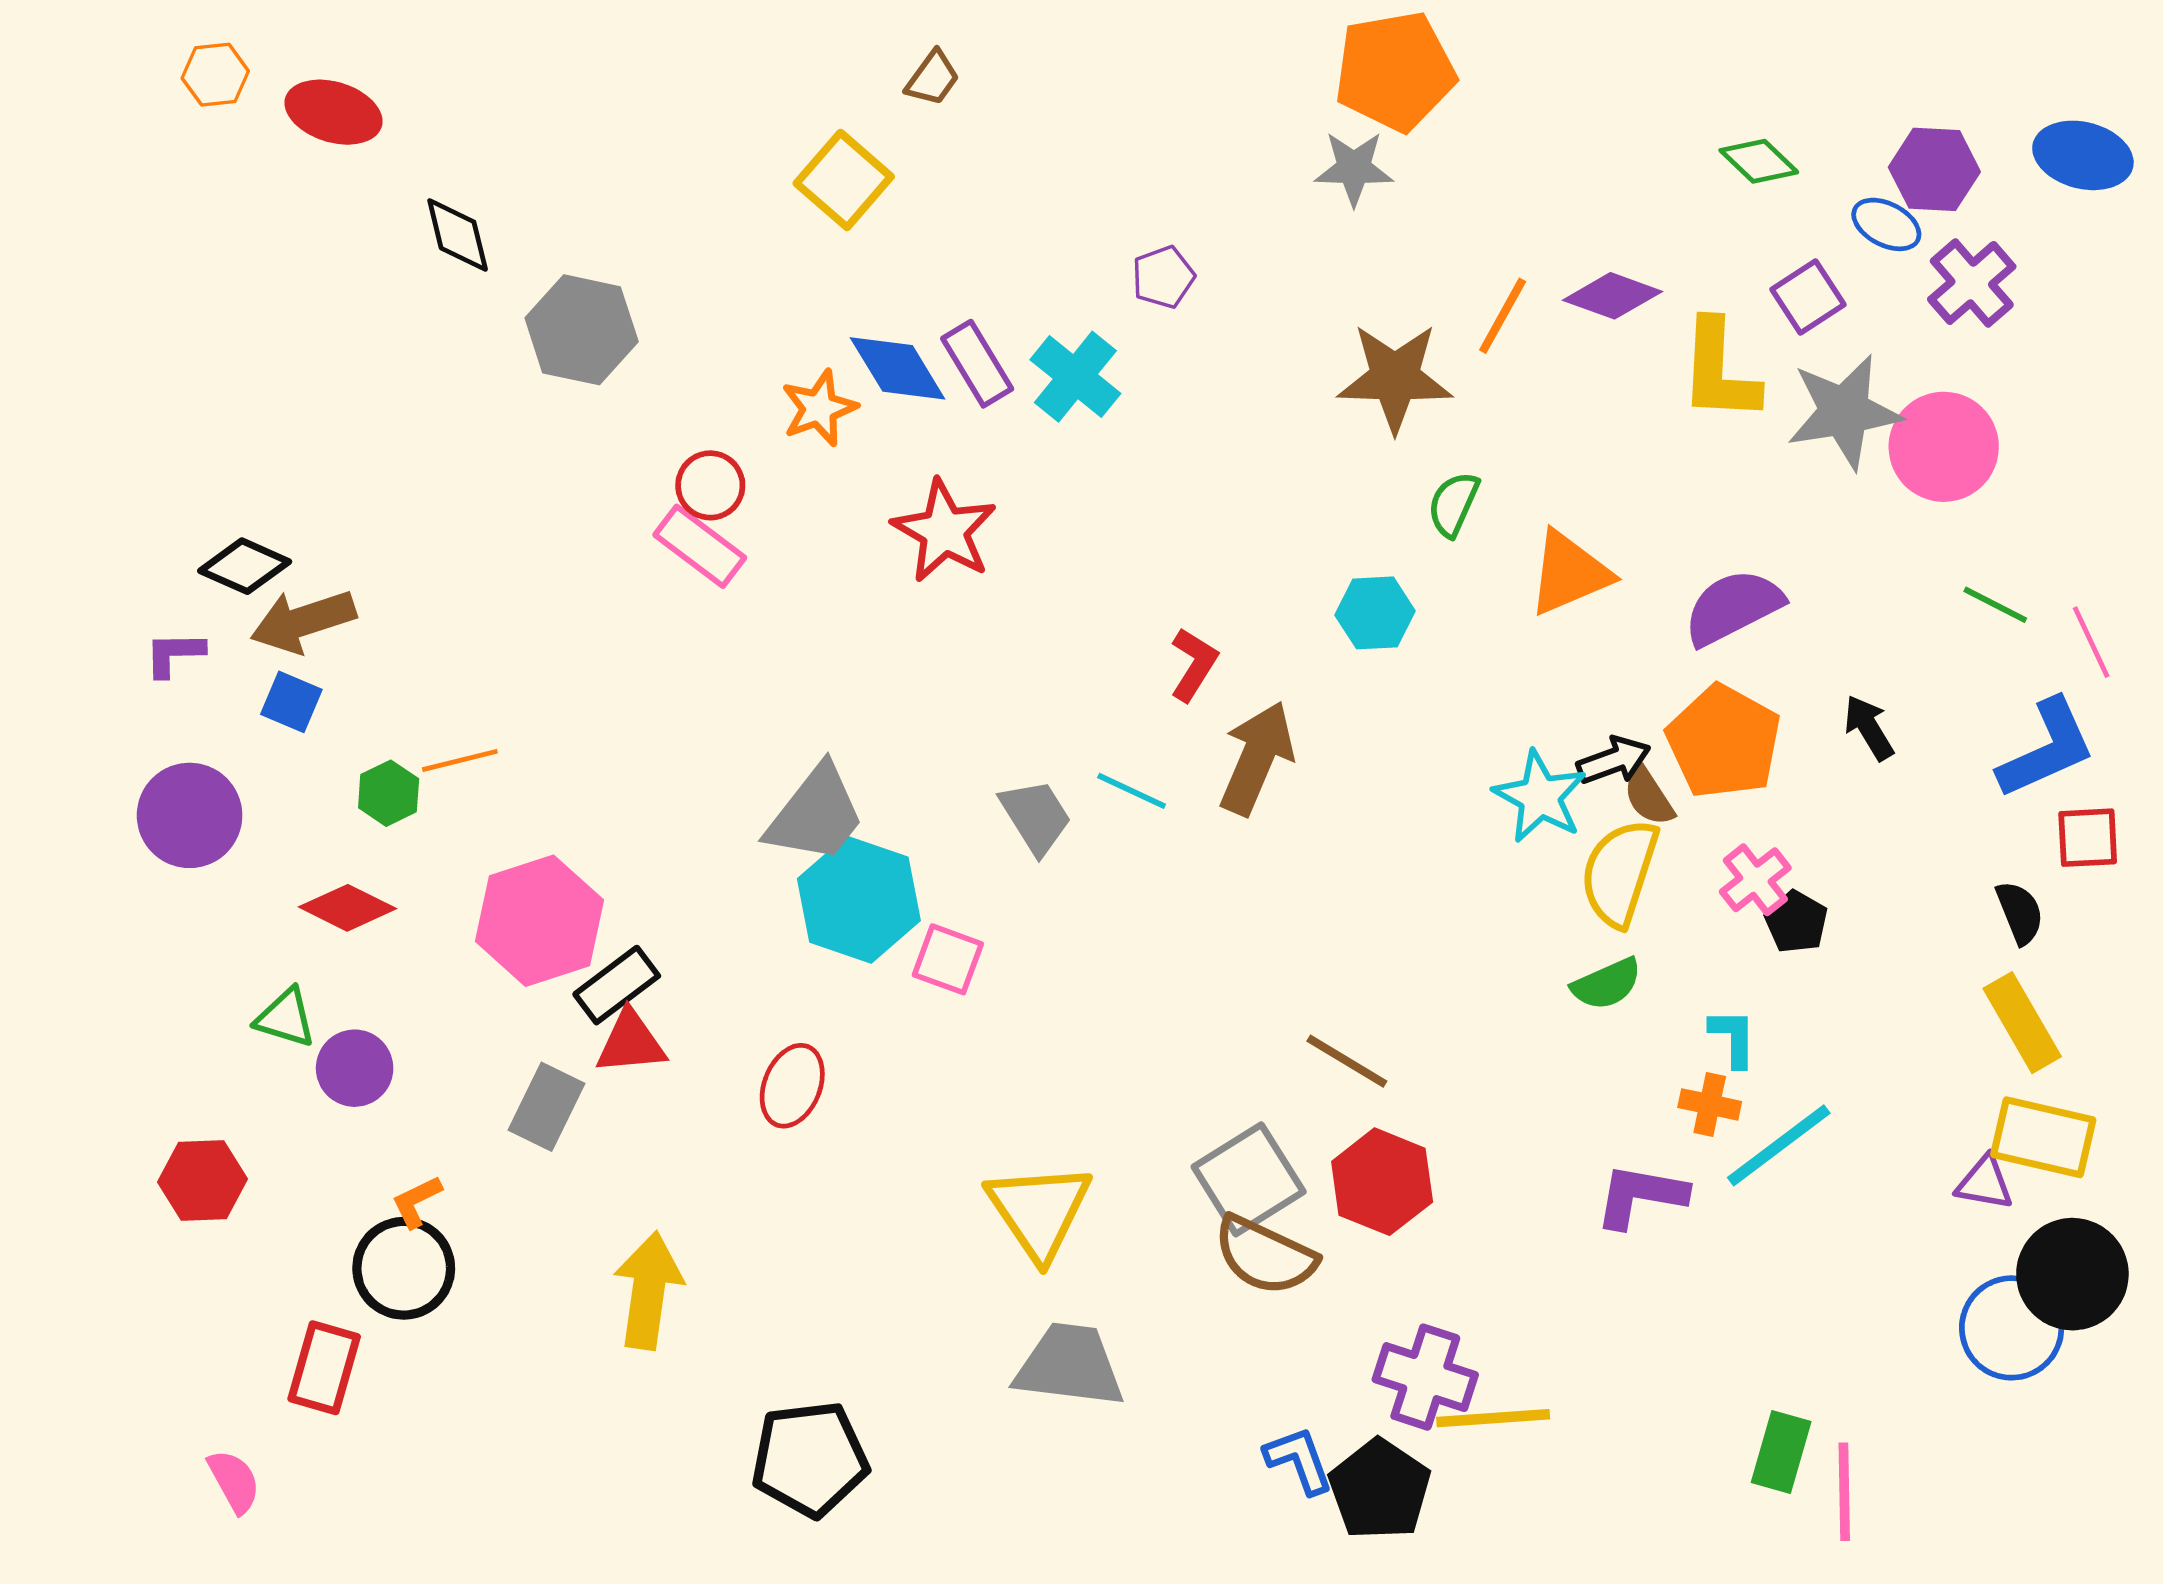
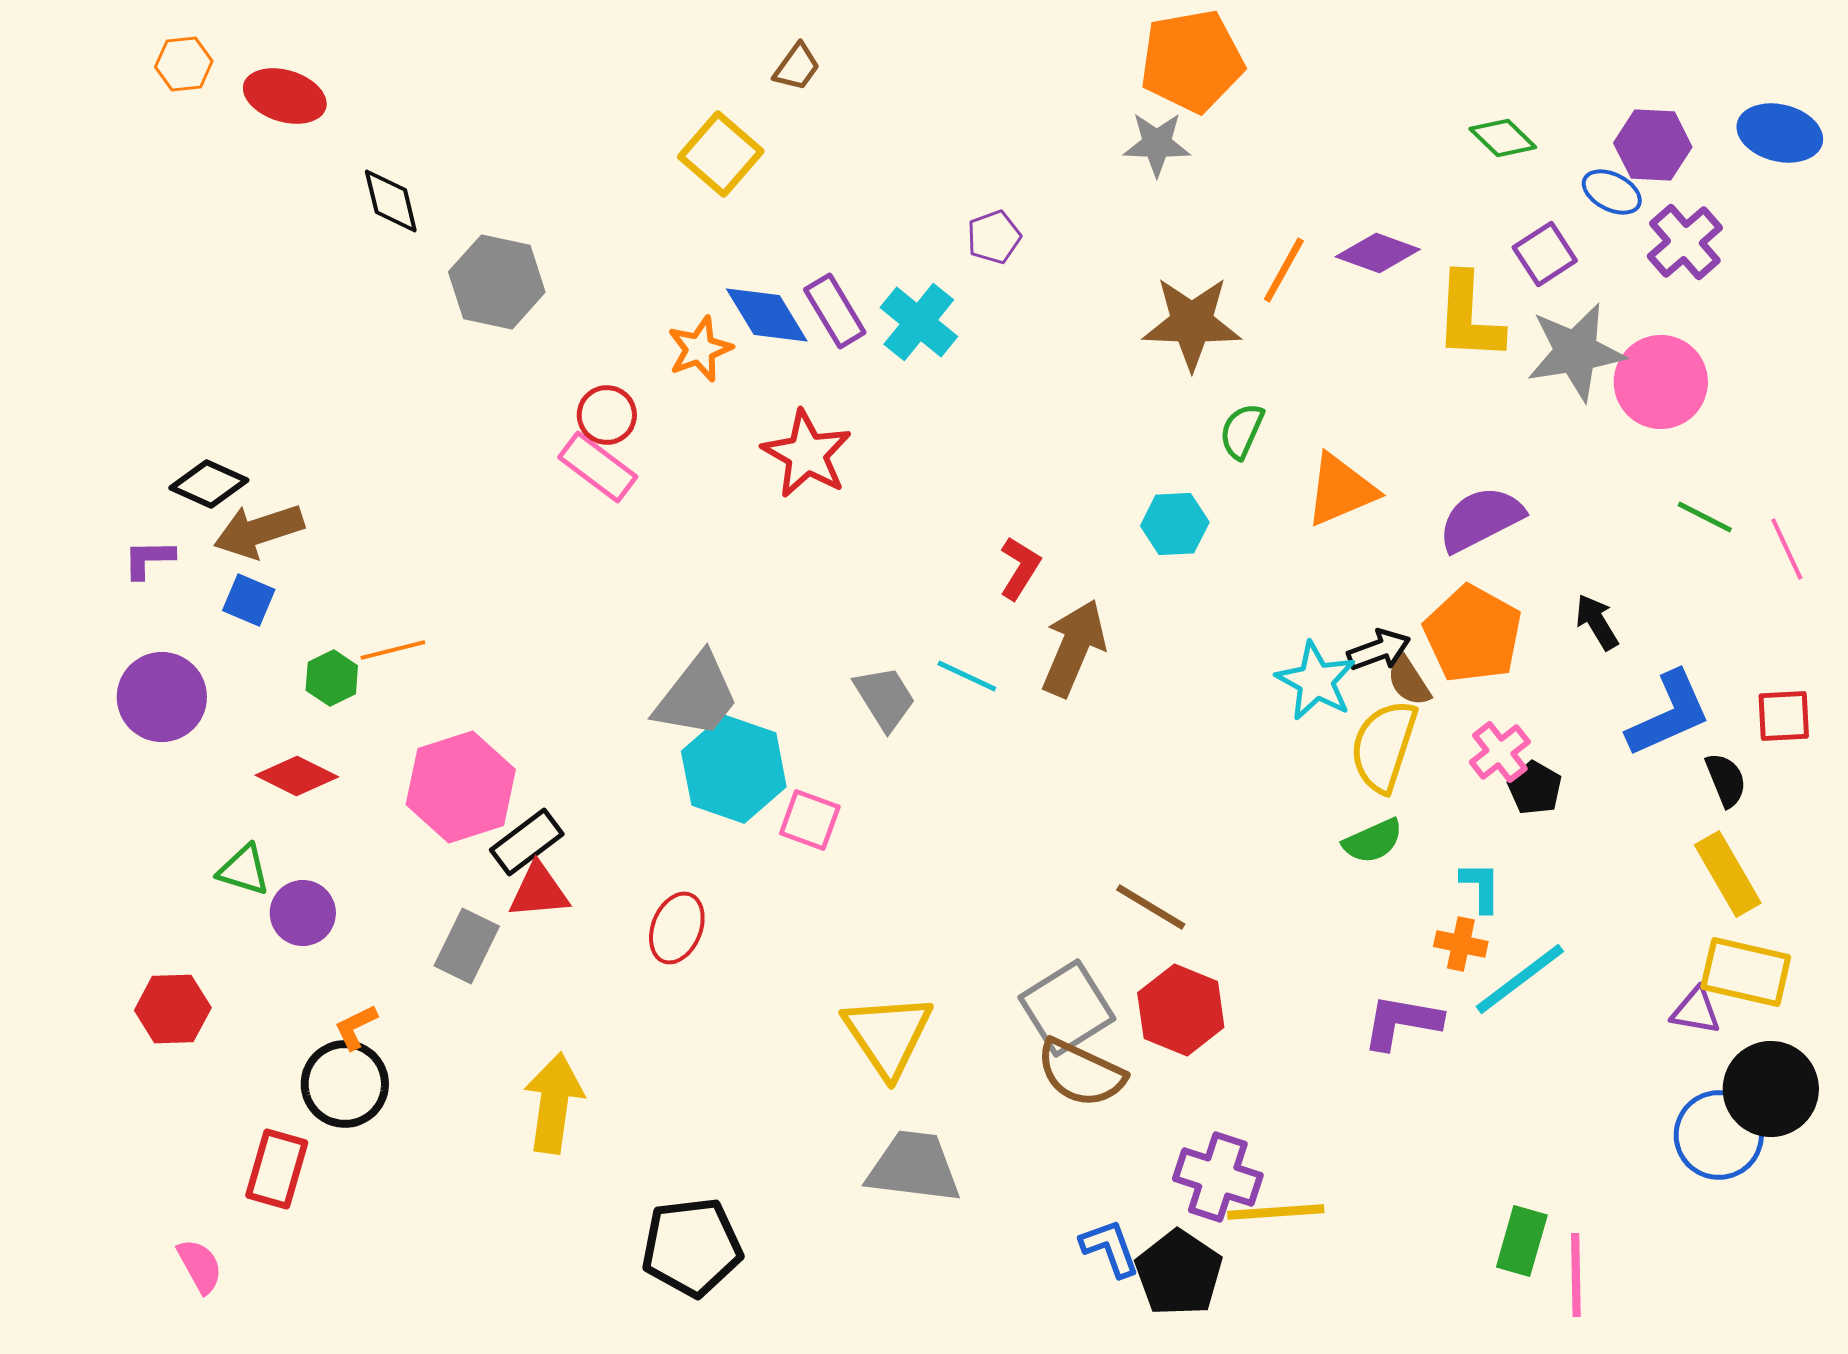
blue L-shape: (2047, 749) -> (1669, 714), moved

